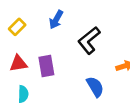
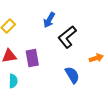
blue arrow: (56, 20) -> (49, 20), moved

